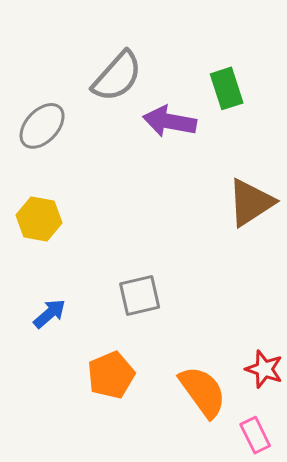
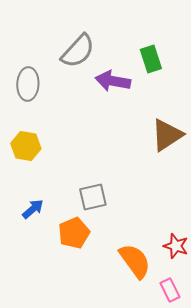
gray ellipse: (42, 126) -> (28, 84), turned -40
orange pentagon: (111, 375) -> (74, 233), moved

